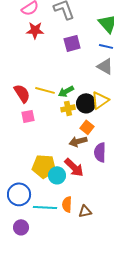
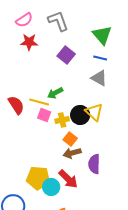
purple square: (72, 43) -> (66, 55), turned -36
green arrow: (66, 91) -> (55, 93), moved
yellow triangle: (100, 100) -> (94, 112), turned -42
pink square: (28, 116) -> (44, 115), moved, turned 32
orange square: (87, 127) -> (70, 139), moved

